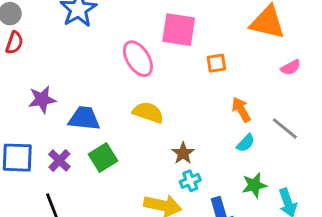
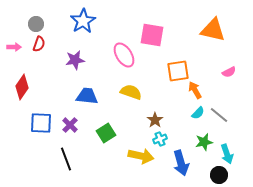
orange square: (216, 63) -> (178, 71), moved, size x1.6
pink semicircle: (291, 67) -> (229, 72), moved
purple star: (42, 99) -> (75, 60), moved
gray line: (285, 128) -> (219, 115), moved
green square: (103, 158) -> (106, 133), moved

